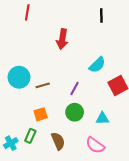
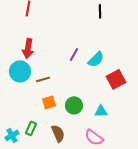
red arrow: (62, 39) -> (28, 48), moved
purple line: (75, 89) -> (74, 54), moved
orange square: (41, 114) -> (49, 102), moved

